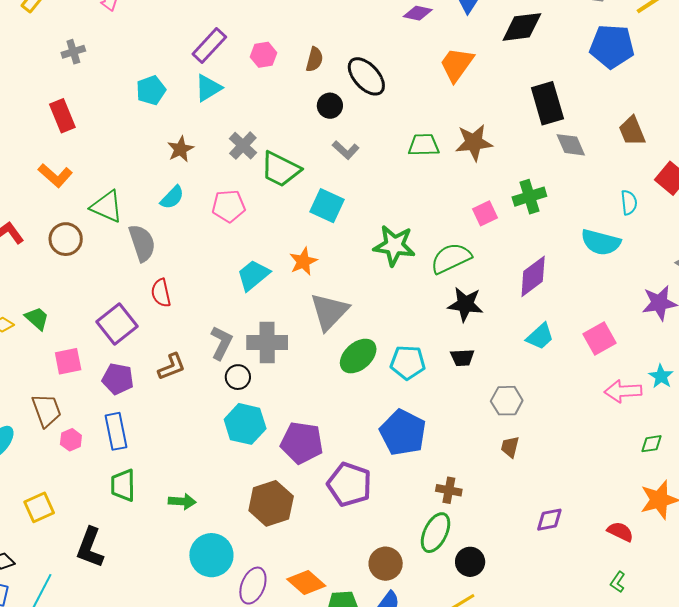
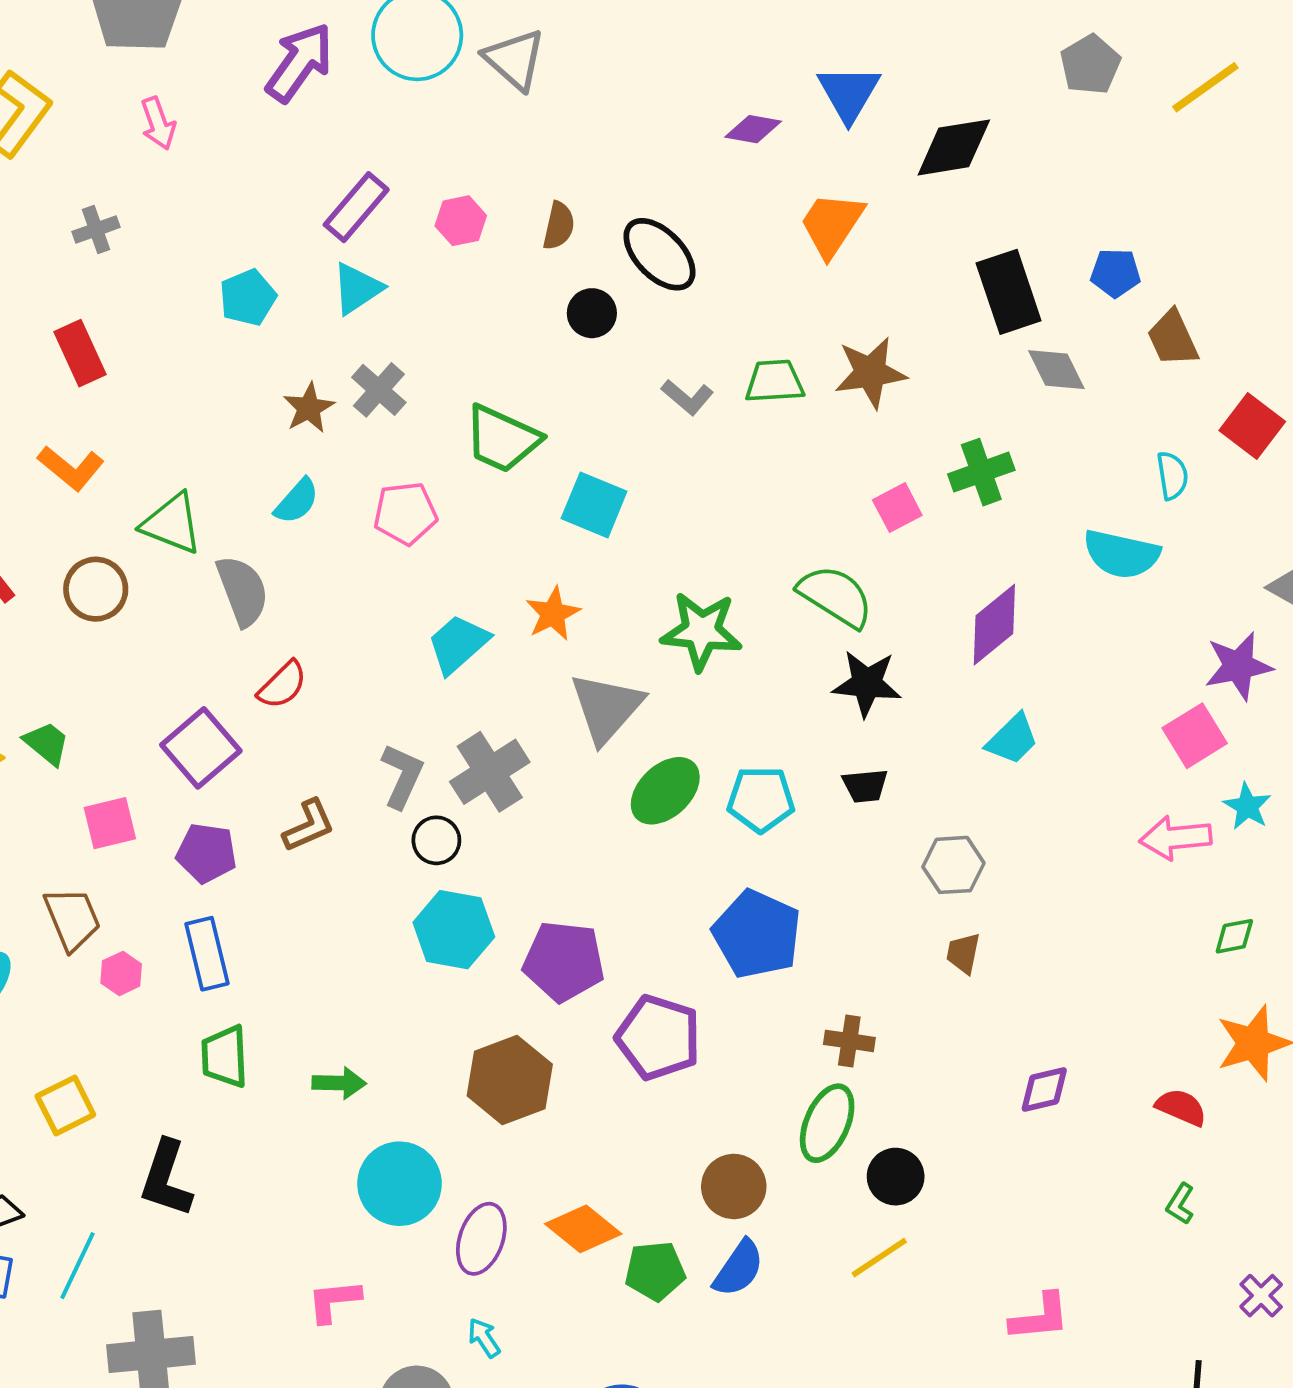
blue pentagon: (612, 46) -> (1115, 273), moved, size x0.6
gray cross: (243, 146) -> (379, 390), moved
gray L-shape: (346, 150) -> (687, 397), moved
green star: (394, 246) -> (701, 631), moved
green semicircle: (451, 258) -> (836, 596), turned 60
red semicircle: (161, 293) -> (282, 685), turned -120
pink square: (600, 338) -> (1195, 736), moved
gray cross: (267, 342) -> (490, 772), turned -30

